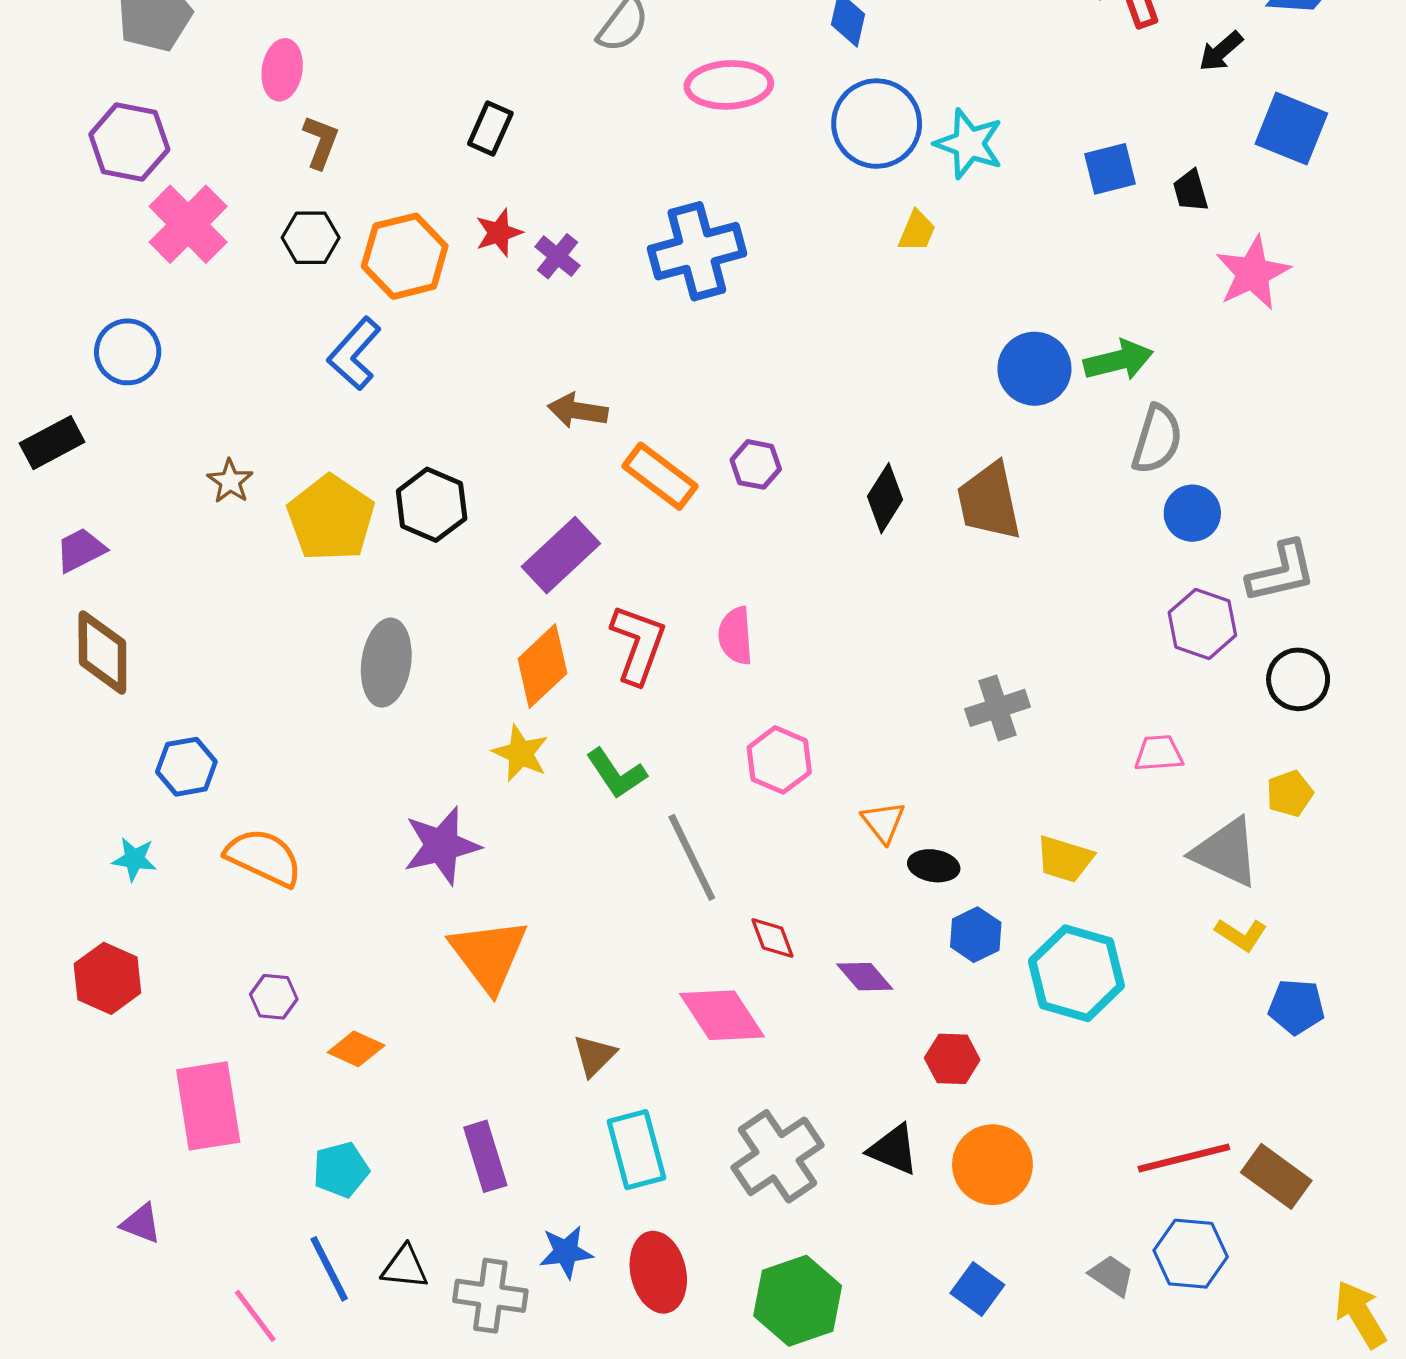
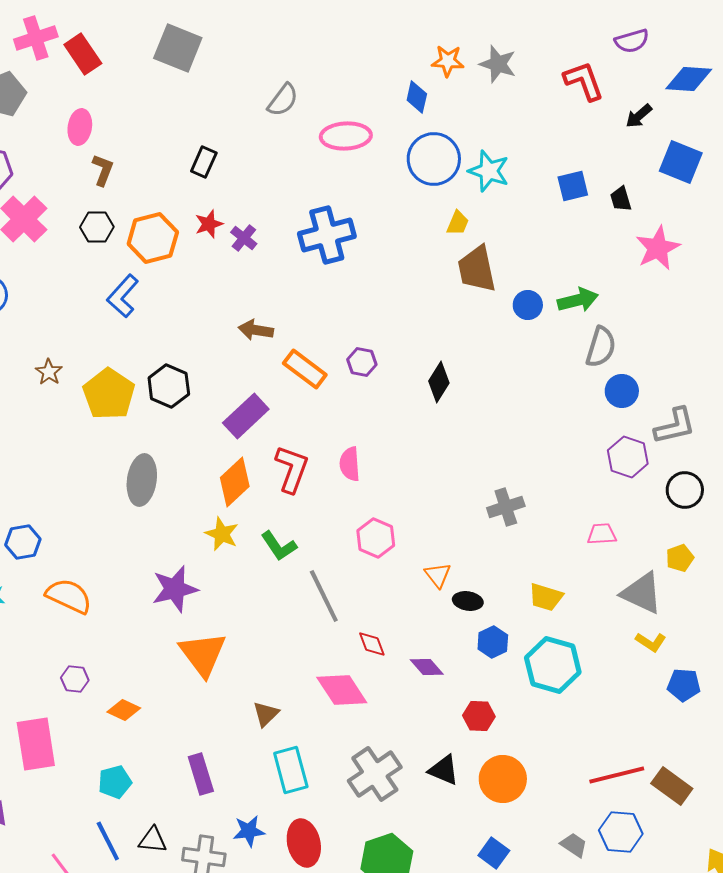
blue circle: (1034, 369) -> (528, 305), size x0.7
brown trapezoid: (989, 501) -> (477, 269), moved

